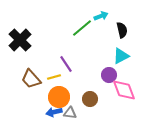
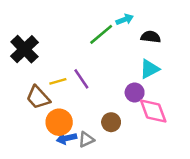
black semicircle: (122, 30) -> (151, 37), turned -70
yellow line: (54, 77) -> (58, 81), moved
orange circle: (59, 97) -> (59, 122), moved
gray triangle: (70, 113) -> (86, 140), turned -32

